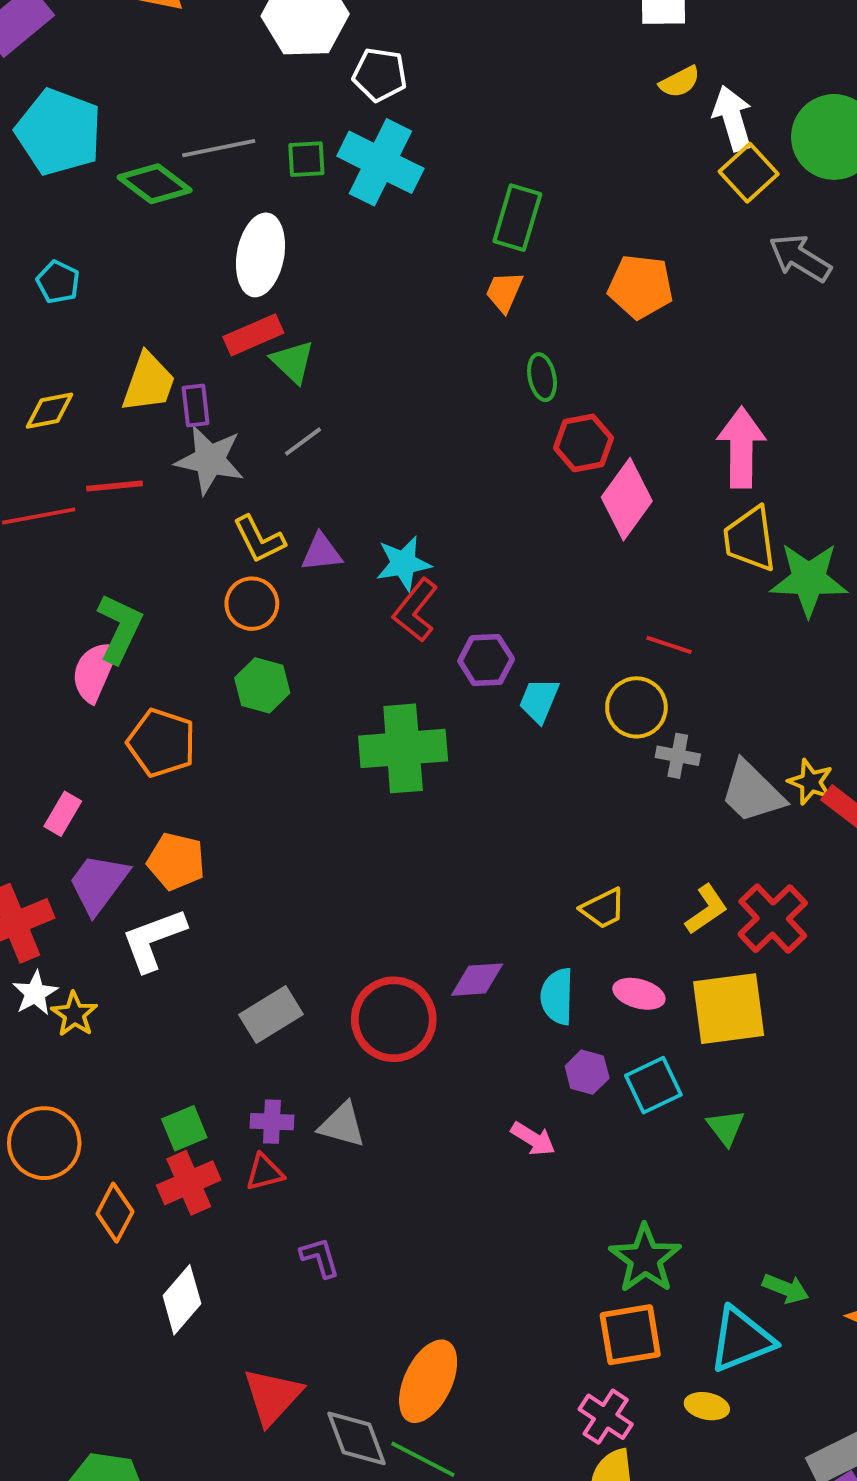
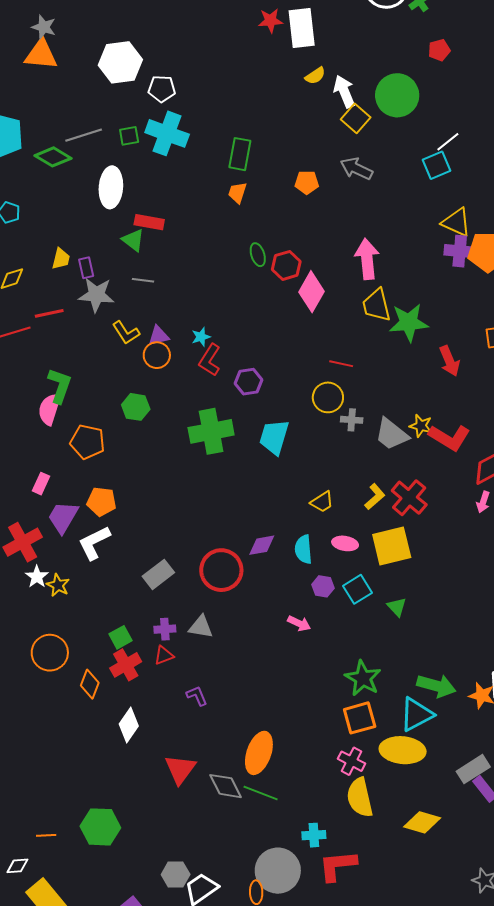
gray arrow: (800, 258) -> (356, 169), moved
orange pentagon: (641, 287) -> (307, 182), size x0.7
red rectangle: (253, 335) -> (149, 222), moved, turned 40
green ellipse: (542, 377) -> (258, 255), moved
yellow trapezoid: (149, 383) -> (61, 259), size x0.7
gray line: (303, 442) -> (143, 280), turned 50
cyan star: (403, 563) -> (201, 337), size x0.7
orange circle: (252, 604) -> (157, 355), moved
cyan trapezoid: (539, 701) -> (274, 437), moved, size x1.5
green arrow: (786, 1289) -> (436, 686), size x1.6
yellow ellipse: (707, 1406) -> (403, 750), size x2.0

